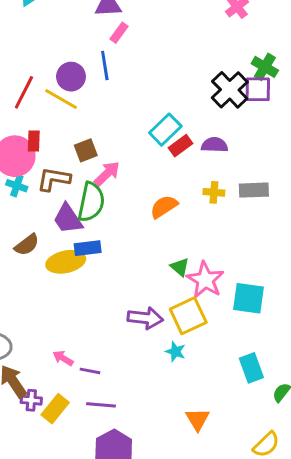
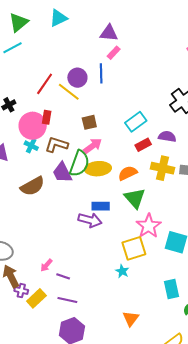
red rectangle: (180, 146) -> (143, 145), moved
brown square: (86, 150) -> (89, 122), moved
yellow cross: (214, 192) -> (162, 168), size x1.6
brown semicircle: (27, 245) -> (33, 186), size x1.4
blue rectangle: (88, 248) -> (101, 206), moved
yellow ellipse: (66, 262) -> (98, 169), moved
green triangle: (180, 267) -> (135, 198), moved, size x1.6
purple arrow: (145, 318) -> (90, 220), moved
pink arrow: (63, 358) -> (46, 265), turned -88

